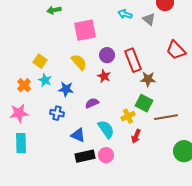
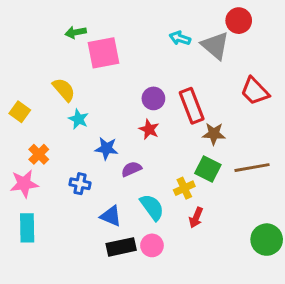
gray triangle: (149, 19) -> (215, 46), size x1.5
pink square: (85, 30) -> (103, 53), moved
yellow square: (40, 61) -> (20, 112), moved
yellow semicircle: (79, 62) -> (64, 90), moved
cyan star: (45, 80) -> (79, 119), moved
orange cross: (24, 85) -> (39, 154), moved
blue star: (66, 89) -> (106, 148), moved
brown line: (166, 117) -> (252, 168), moved

